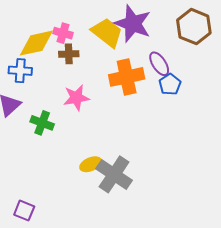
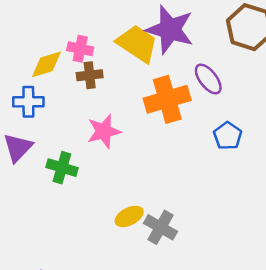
yellow diamond: (36, 43) -> (46, 64), size x0.7
blue pentagon: (170, 84) -> (228, 136), moved
gray cross: (114, 174) -> (161, 227), size x0.7

